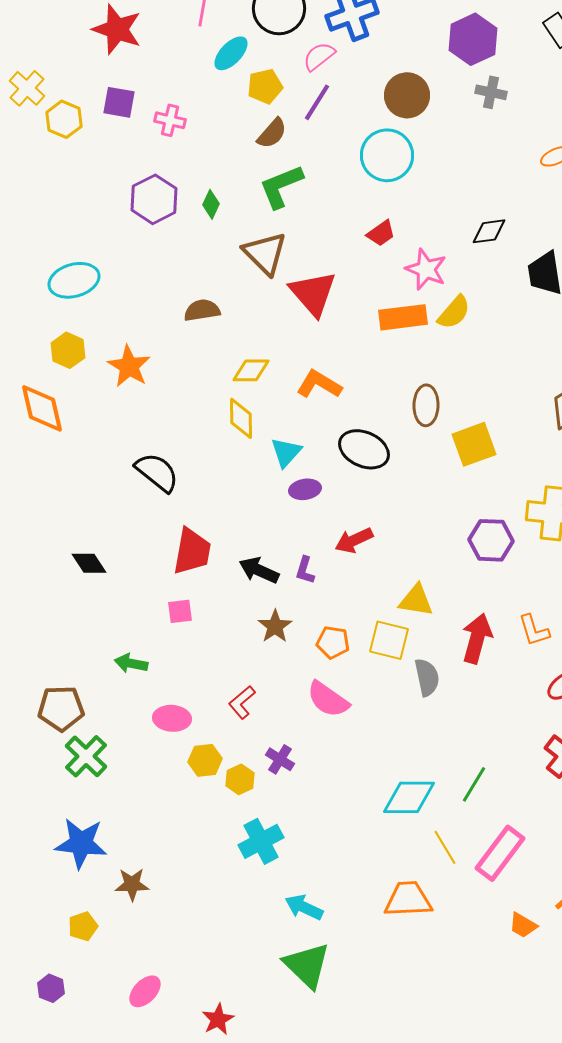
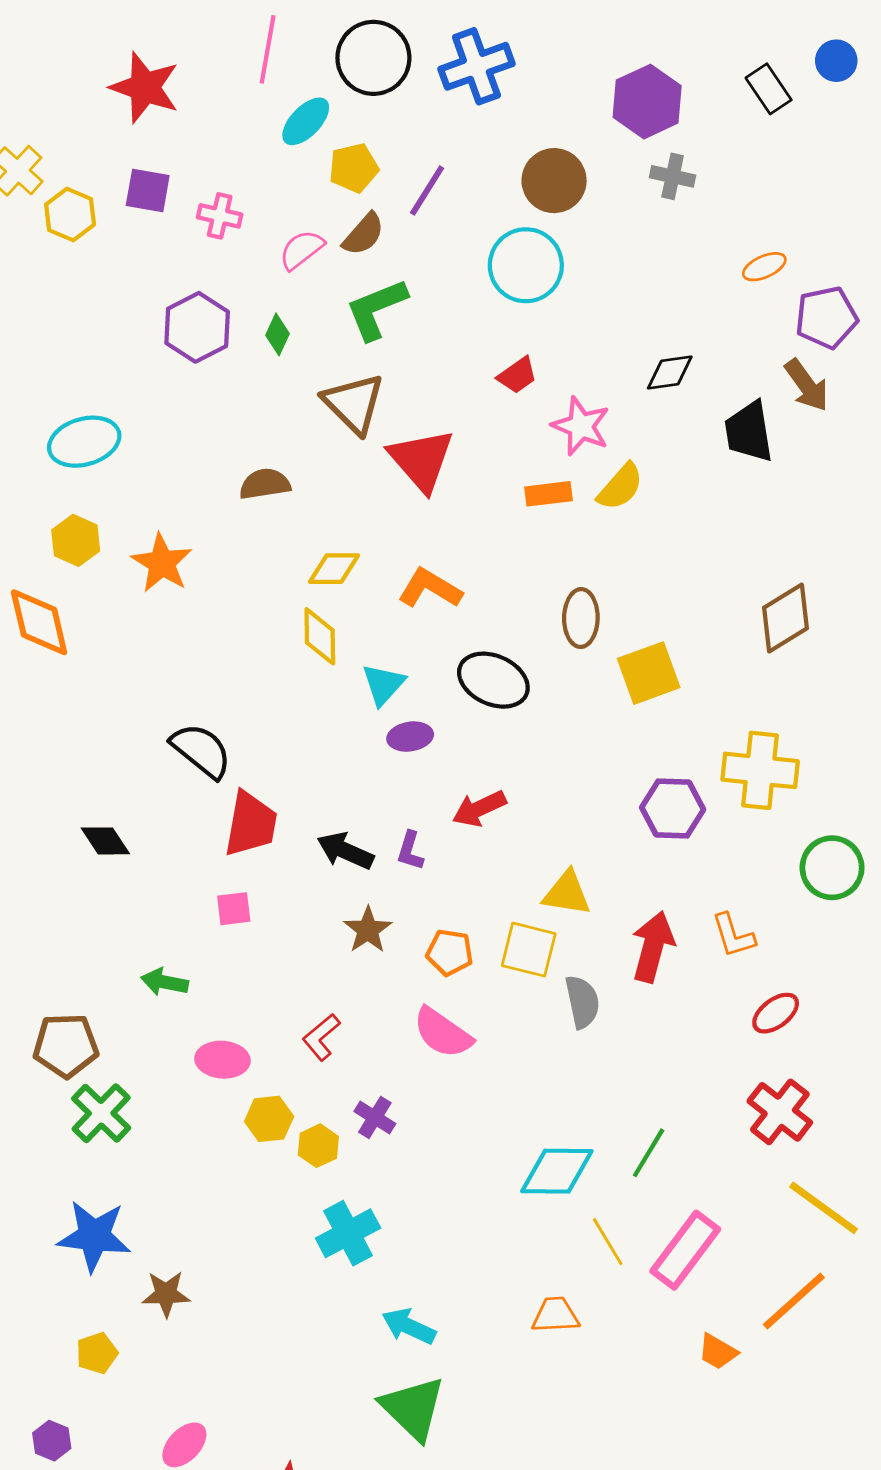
pink semicircle: (319, 56) -> (301, 250), moved
orange rectangle: (403, 317) -> (548, 494), size x0.7
black semicircle: (157, 472) -> (201, 751), moved
orange trapezoid: (408, 899) -> (555, 1315), size x0.7

